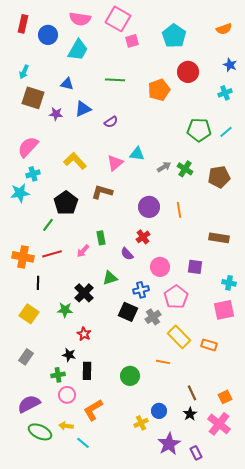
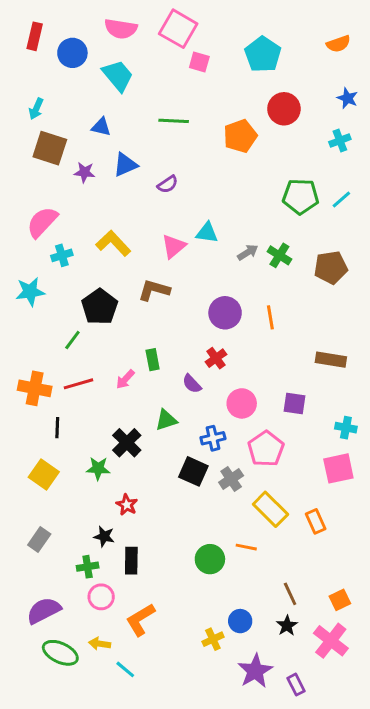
pink square: (132, 41) -> (199, 62), turned 32
cyan trapezoid: (78, 50) -> (118, 76), turned -70
cyan cross: (33, 174) -> (62, 255), moved
orange rectangle: (209, 345) -> (316, 521), turned 49
green circle: (130, 376) -> (210, 559), moved

